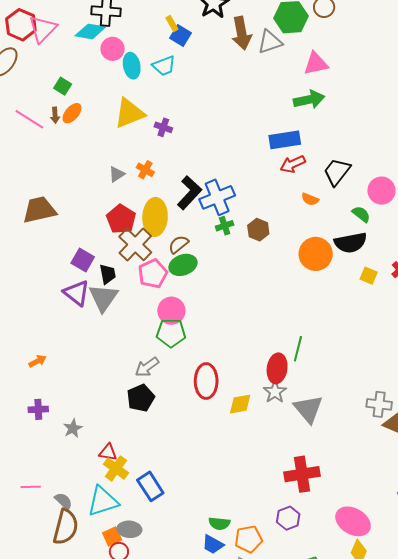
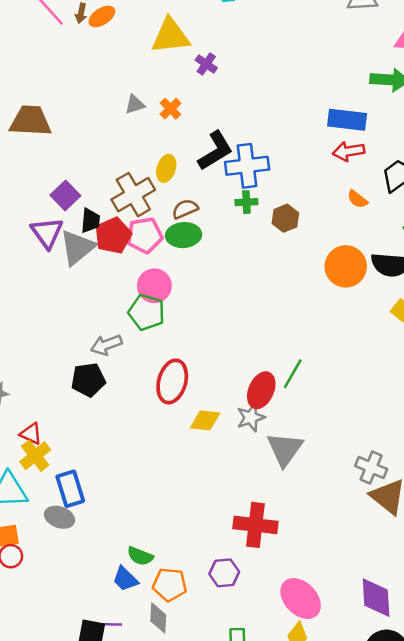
yellow ellipse: (155, 217) -> (166, 168), size x0.6
red pentagon: (121, 219) -> (113, 235), moved
gray ellipse: (129, 529) -> (60, 517), moved

